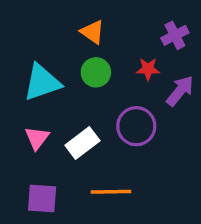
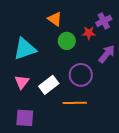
red star: (148, 69) -> (89, 33), moved
green circle: (96, 72) -> (67, 41), moved
orange line: (111, 192) -> (75, 103), moved

